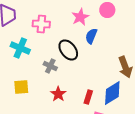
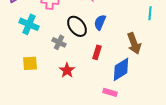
blue semicircle: (91, 36) -> (100, 22), moved
red rectangle: (88, 97) -> (97, 52), moved

